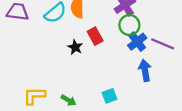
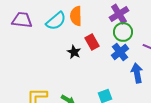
blue cross: (137, 42) -> (120, 52), moved

